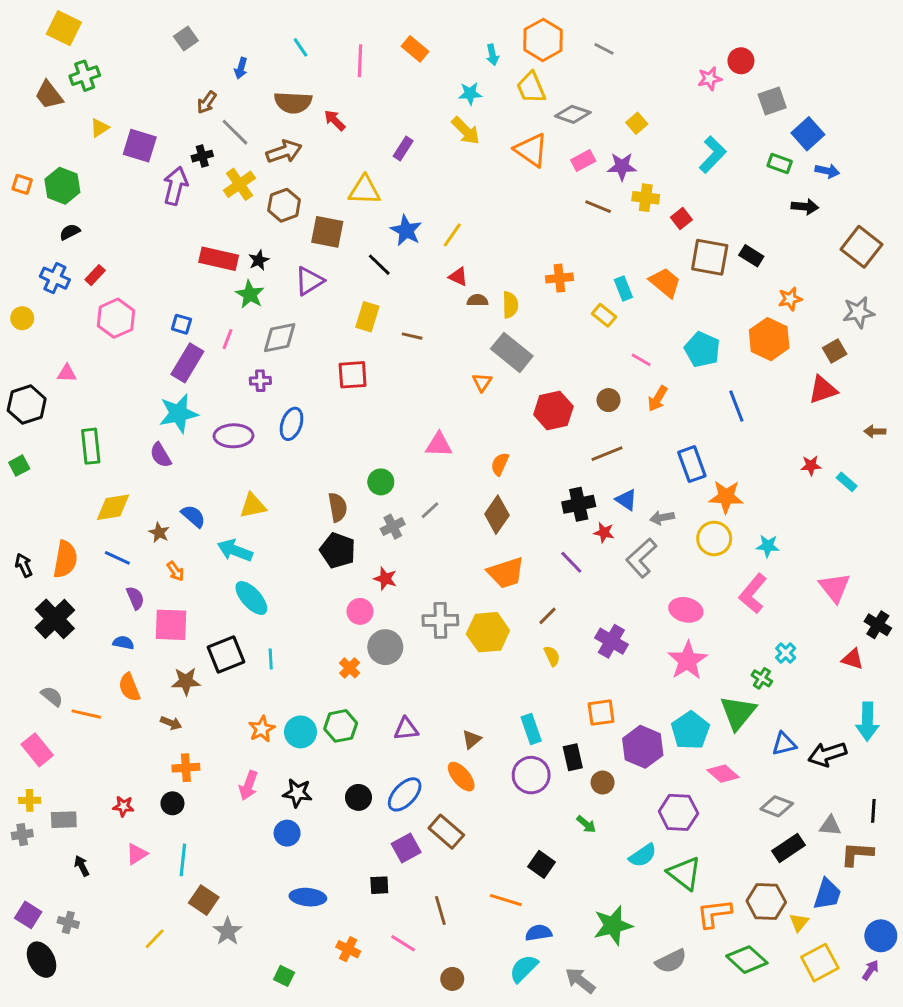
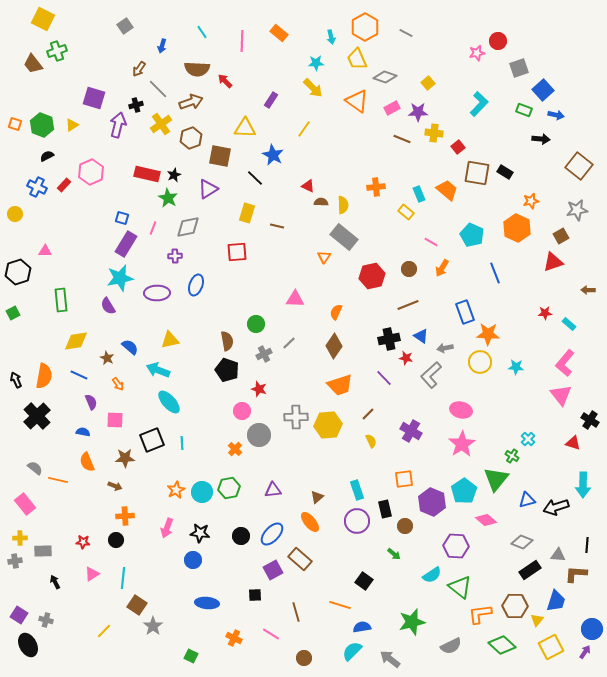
yellow triangle: (100, 128) -> (72, 125), moved
yellow line: (452, 235) -> (304, 129), moved
pink hexagon: (116, 318) -> (91, 172), moved
pink L-shape: (753, 594) -> (565, 363), moved
pink square: (171, 625) -> (115, 420), size x0.7

